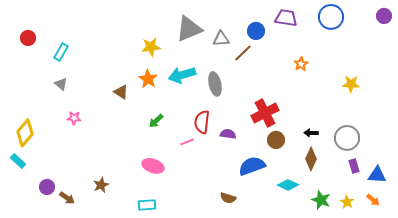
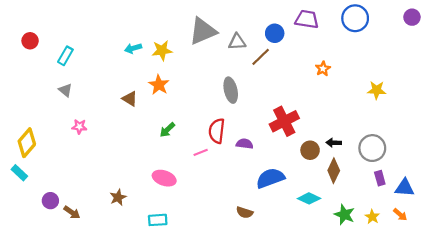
cyan arrow: (182, 75) -> (133, 48), moved, size x0.6
brown circle: (276, 140) -> (310, 150), moved
brown star: (101, 185) -> (118, 197), moved

